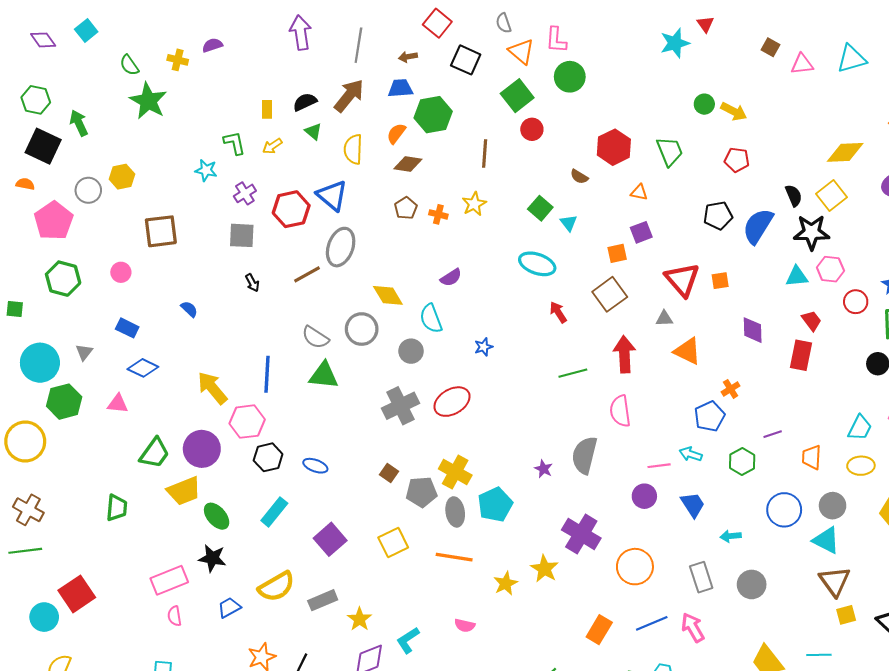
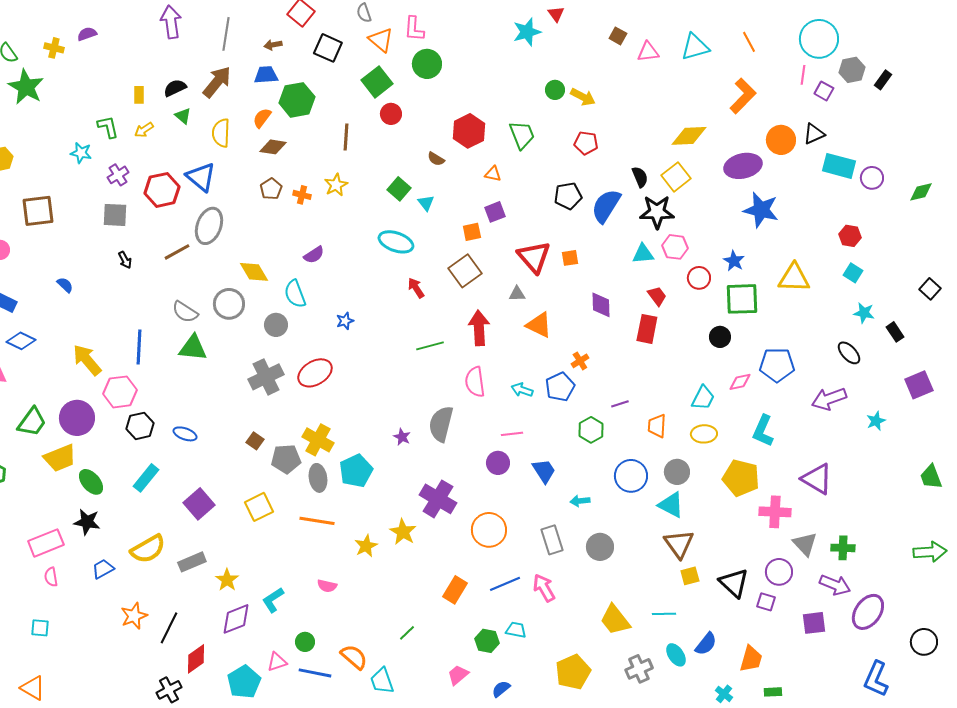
cyan arrow: (691, 454) -> (522, 390), moved

